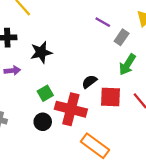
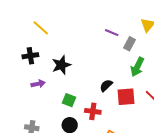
green square: (45, 93) -> (69, 100), turned -32
red cross: (71, 109) -> (93, 111), size x0.6

